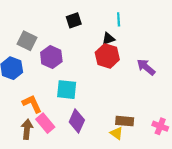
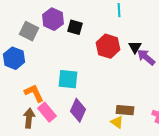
black square: (74, 20) -> (75, 27), moved, turned 35
black triangle: (108, 39) -> (135, 47), moved, turned -40
purple hexagon: (51, 57) -> (53, 19), moved

